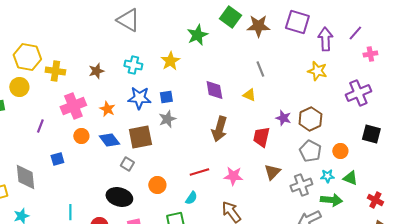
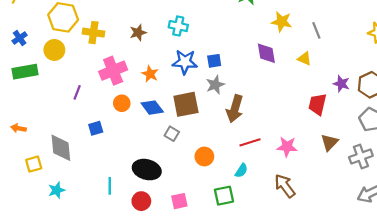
yellow star: (170, 61) -> (282, 22), moved, turned -30
brown arrow: (219, 129) -> (235, 109), moved
black ellipse: (119, 197) -> (147, 170), moved

